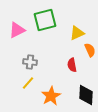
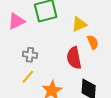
red semicircle: (72, 65) -> (74, 58), size x1.5

